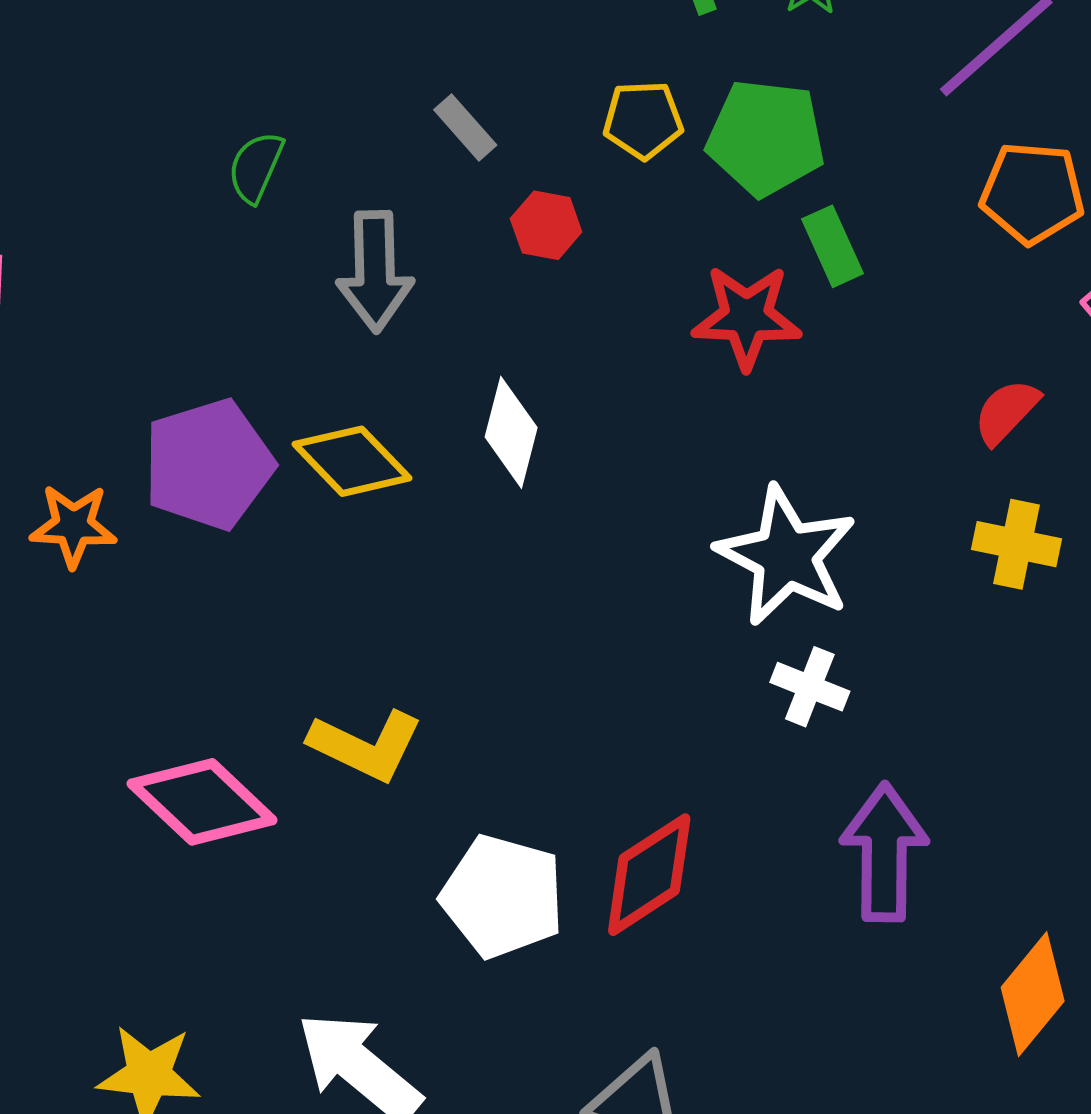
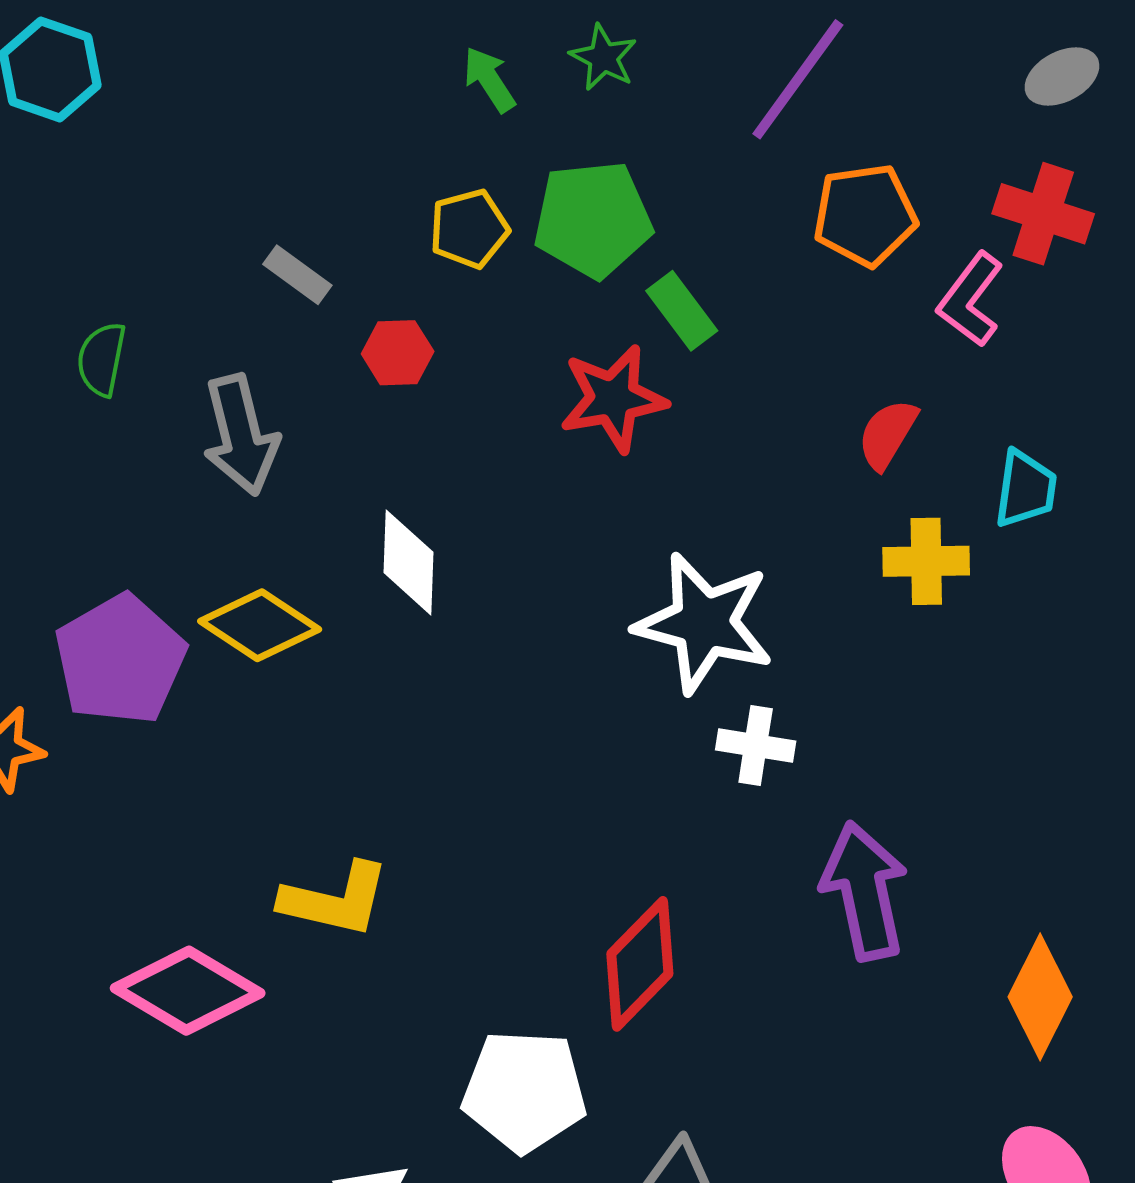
white pentagon: (503, 896) -> (524, 1091), moved

